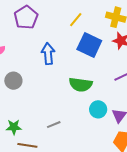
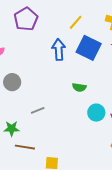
blue arrow: (48, 54) -> (59, 49), moved
green semicircle: (81, 85) -> (79, 87), size x0.6
gray line: (54, 125) -> (38, 110), moved

